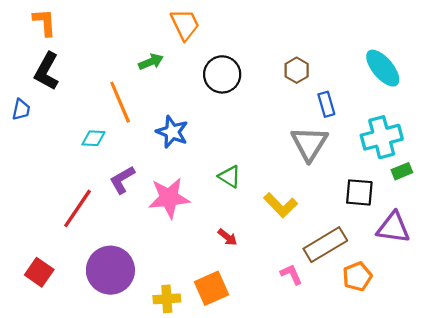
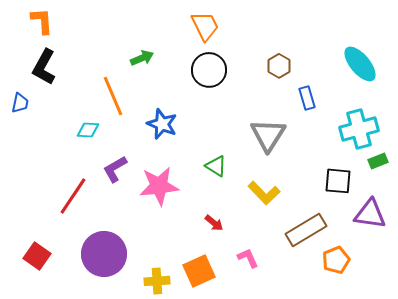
orange trapezoid: (185, 24) -> (205, 26), moved
gray triangle: (309, 144) -> (268, 135), moved
pink L-shape: (291, 274) -> (248, 258), moved

